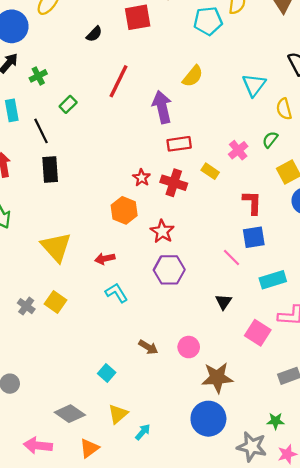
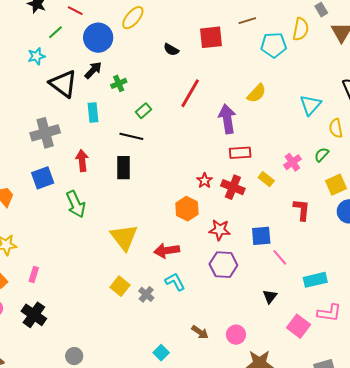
black semicircle: (94, 34) -> (171, 50), turned 70
black line: (41, 131) -> (131, 136), moved, turned -55
red star: (162, 231) -> (220, 230), turned -30
blue square: (254, 237) -> (261, 236), moved
red arrow: (105, 259) -> (167, 251), size x1.4
gray cross: (26, 306) -> (146, 294), moved

